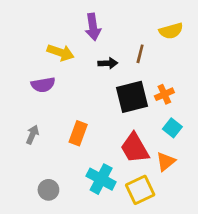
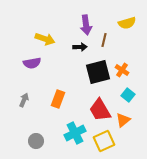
purple arrow: (93, 27) -> (86, 25), moved
orange cross: (164, 94) -> (122, 70), turned -32
cyan cross: (101, 179) -> (75, 133), turned 35

